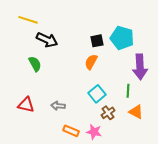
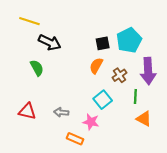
cyan pentagon: (122, 38) -> (129, 40), turned 30
brown cross: (108, 113) -> (120, 75), moved
pink star: (94, 132) -> (91, 122), moved

